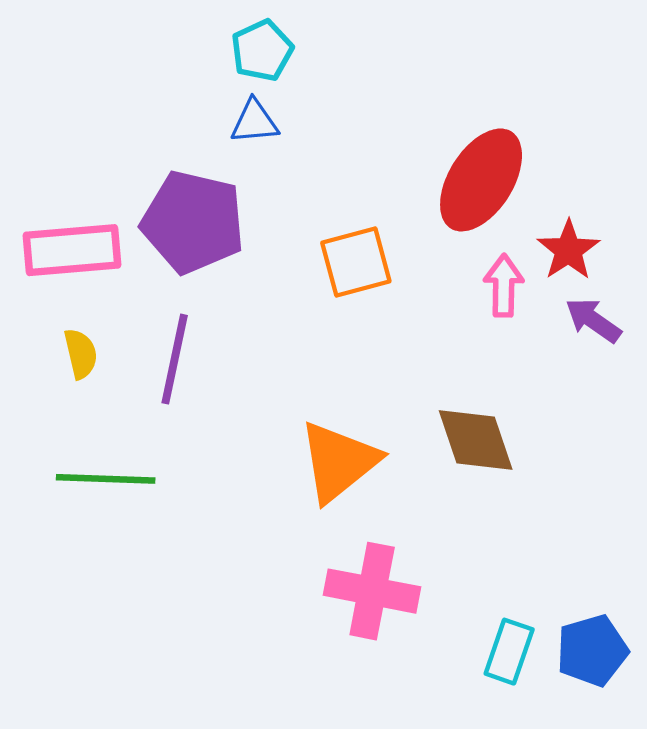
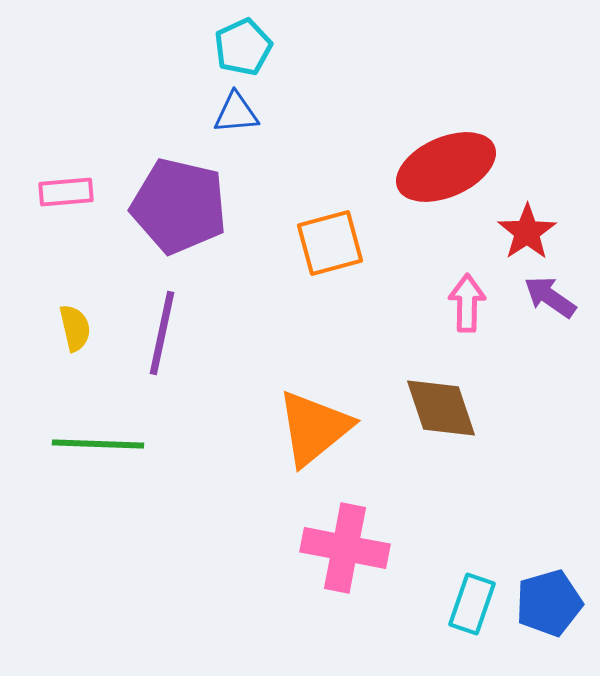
red ellipse: (481, 180) -> (446, 167), turned 34
pink rectangle: (72, 250) -> (66, 192), moved, size x0.6
pink arrow: (504, 286) -> (467, 303), moved

